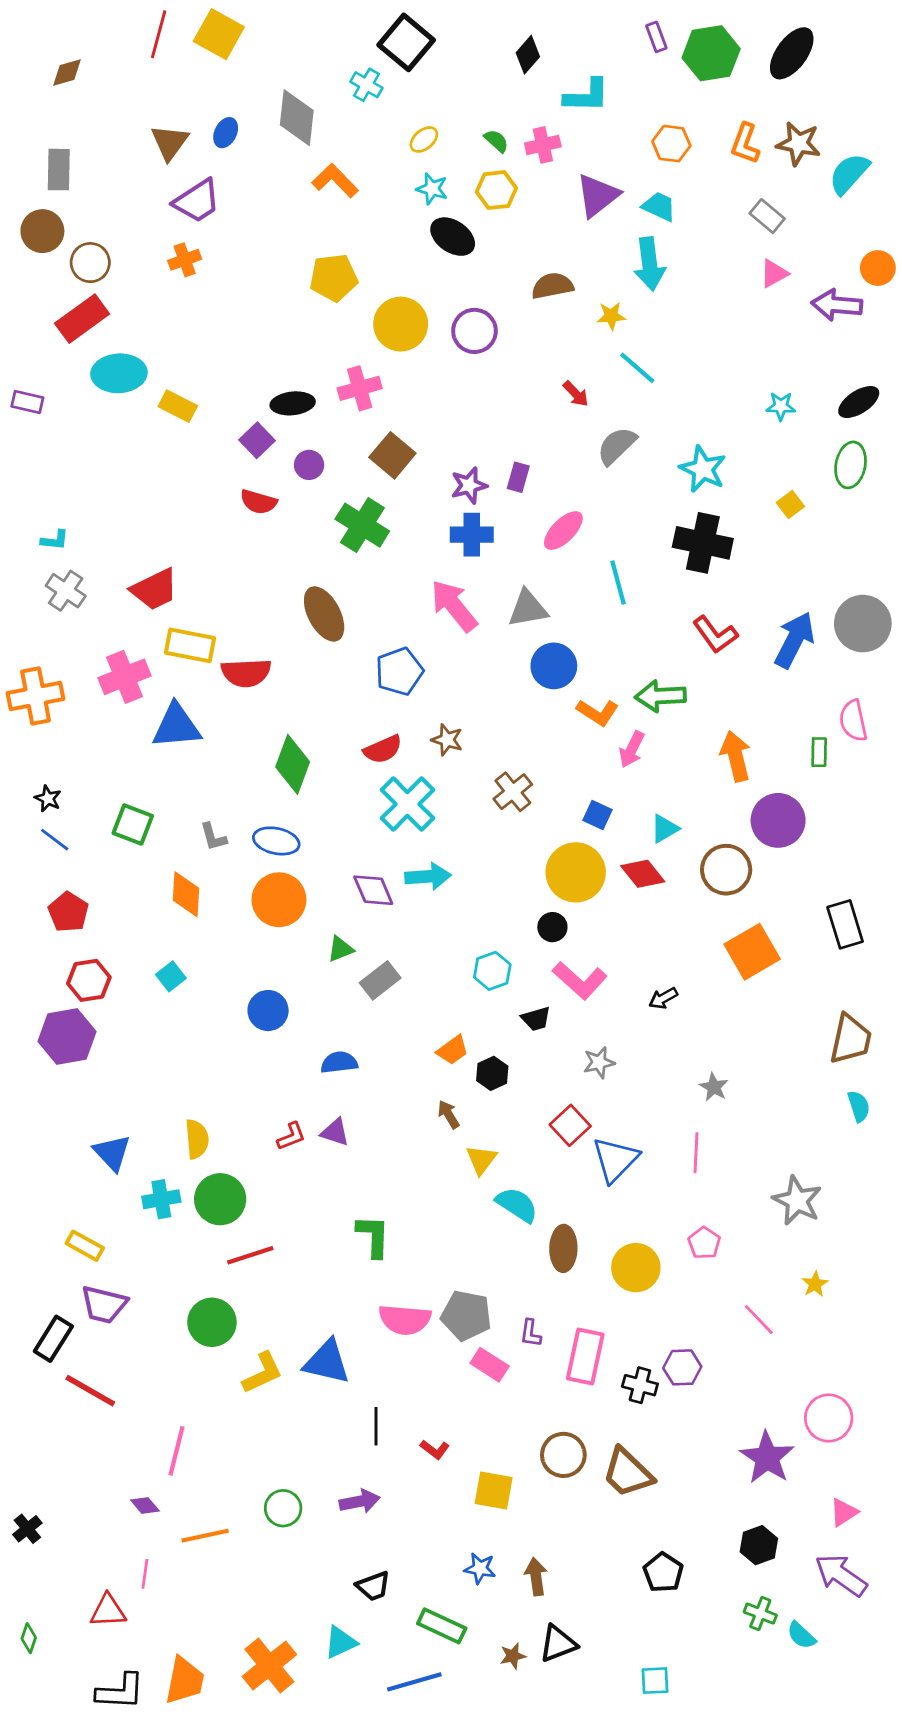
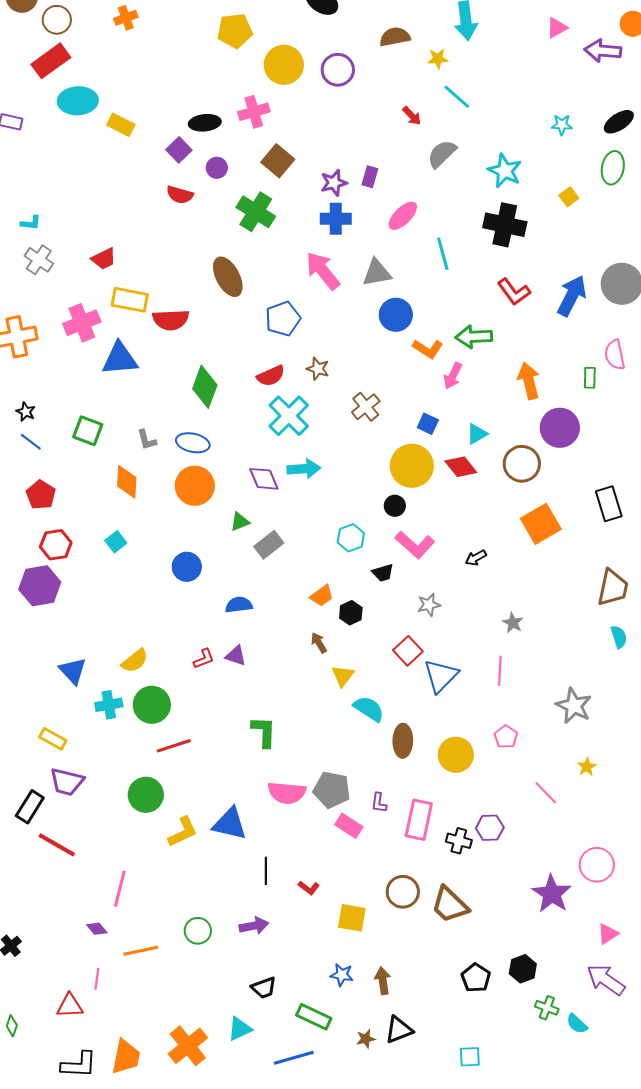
red trapezoid: (155, 589) -> (104, 259), size x0.7
yellow semicircle: (197, 1139) -> (135, 661), turned 56
black hexagon: (759, 1545) -> (523, 969), moved

